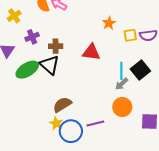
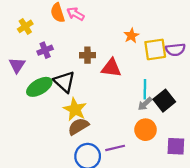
yellow square: (130, 35) -> (155, 49), size x1.5
brown cross: (56, 46) -> (87, 55), moved
black square: (140, 70) -> (164, 101), moved
yellow star: (56, 123) -> (75, 109), moved, size x1.5

